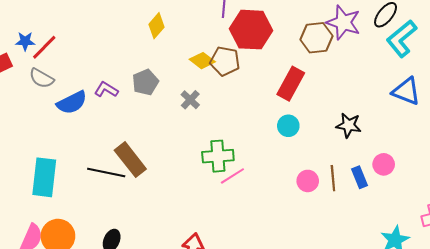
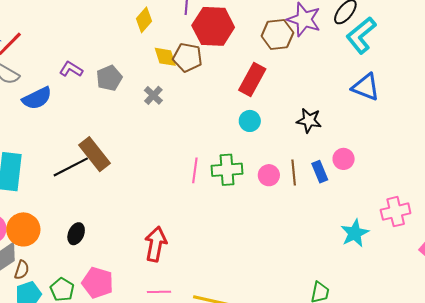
yellow diamond: (156, 26) -> (144, 20), moved
yellow diamond: (202, 61) -> (165, 57), turned 35
purple L-shape: (106, 90) -> (71, 69), moved
green cross: (218, 156) -> (227, 170), moved
black line: (106, 172) -> (71, 167), turned -39
pink line: (232, 176) -> (195, 170), turned -50

